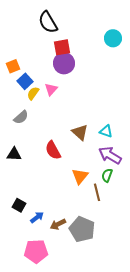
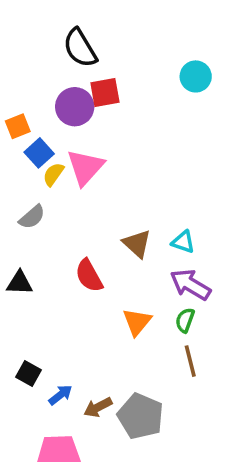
purple circle: (64, 63) -> (75, 107), moved
pink triangle: (51, 89) -> (85, 167), size x1.6
brown line: (97, 192) -> (190, 361), moved

